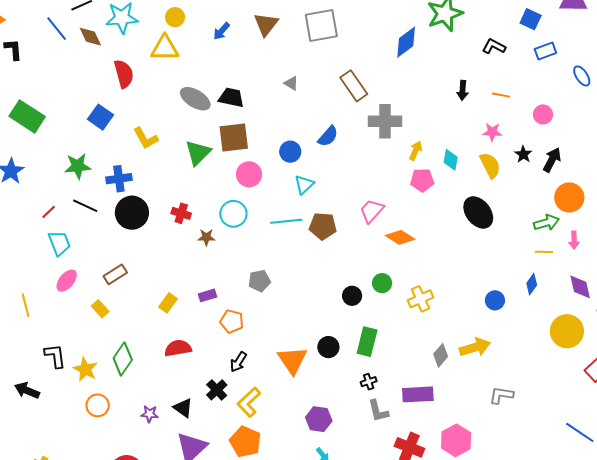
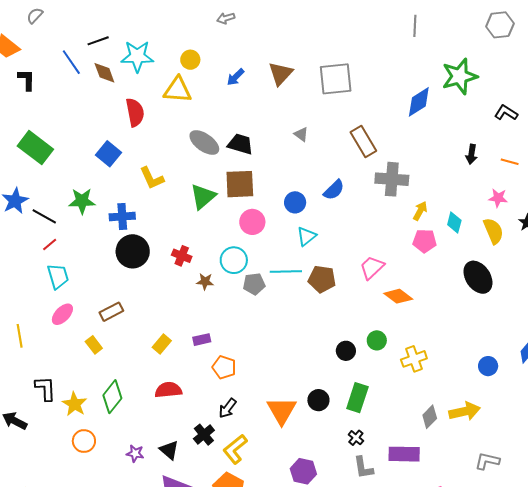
black line: (85, 206) -> (44, 216), moved
gray pentagon: (259, 281) -> (254, 284), moved
black cross: (369, 382) -> (356, 438), turned -35

